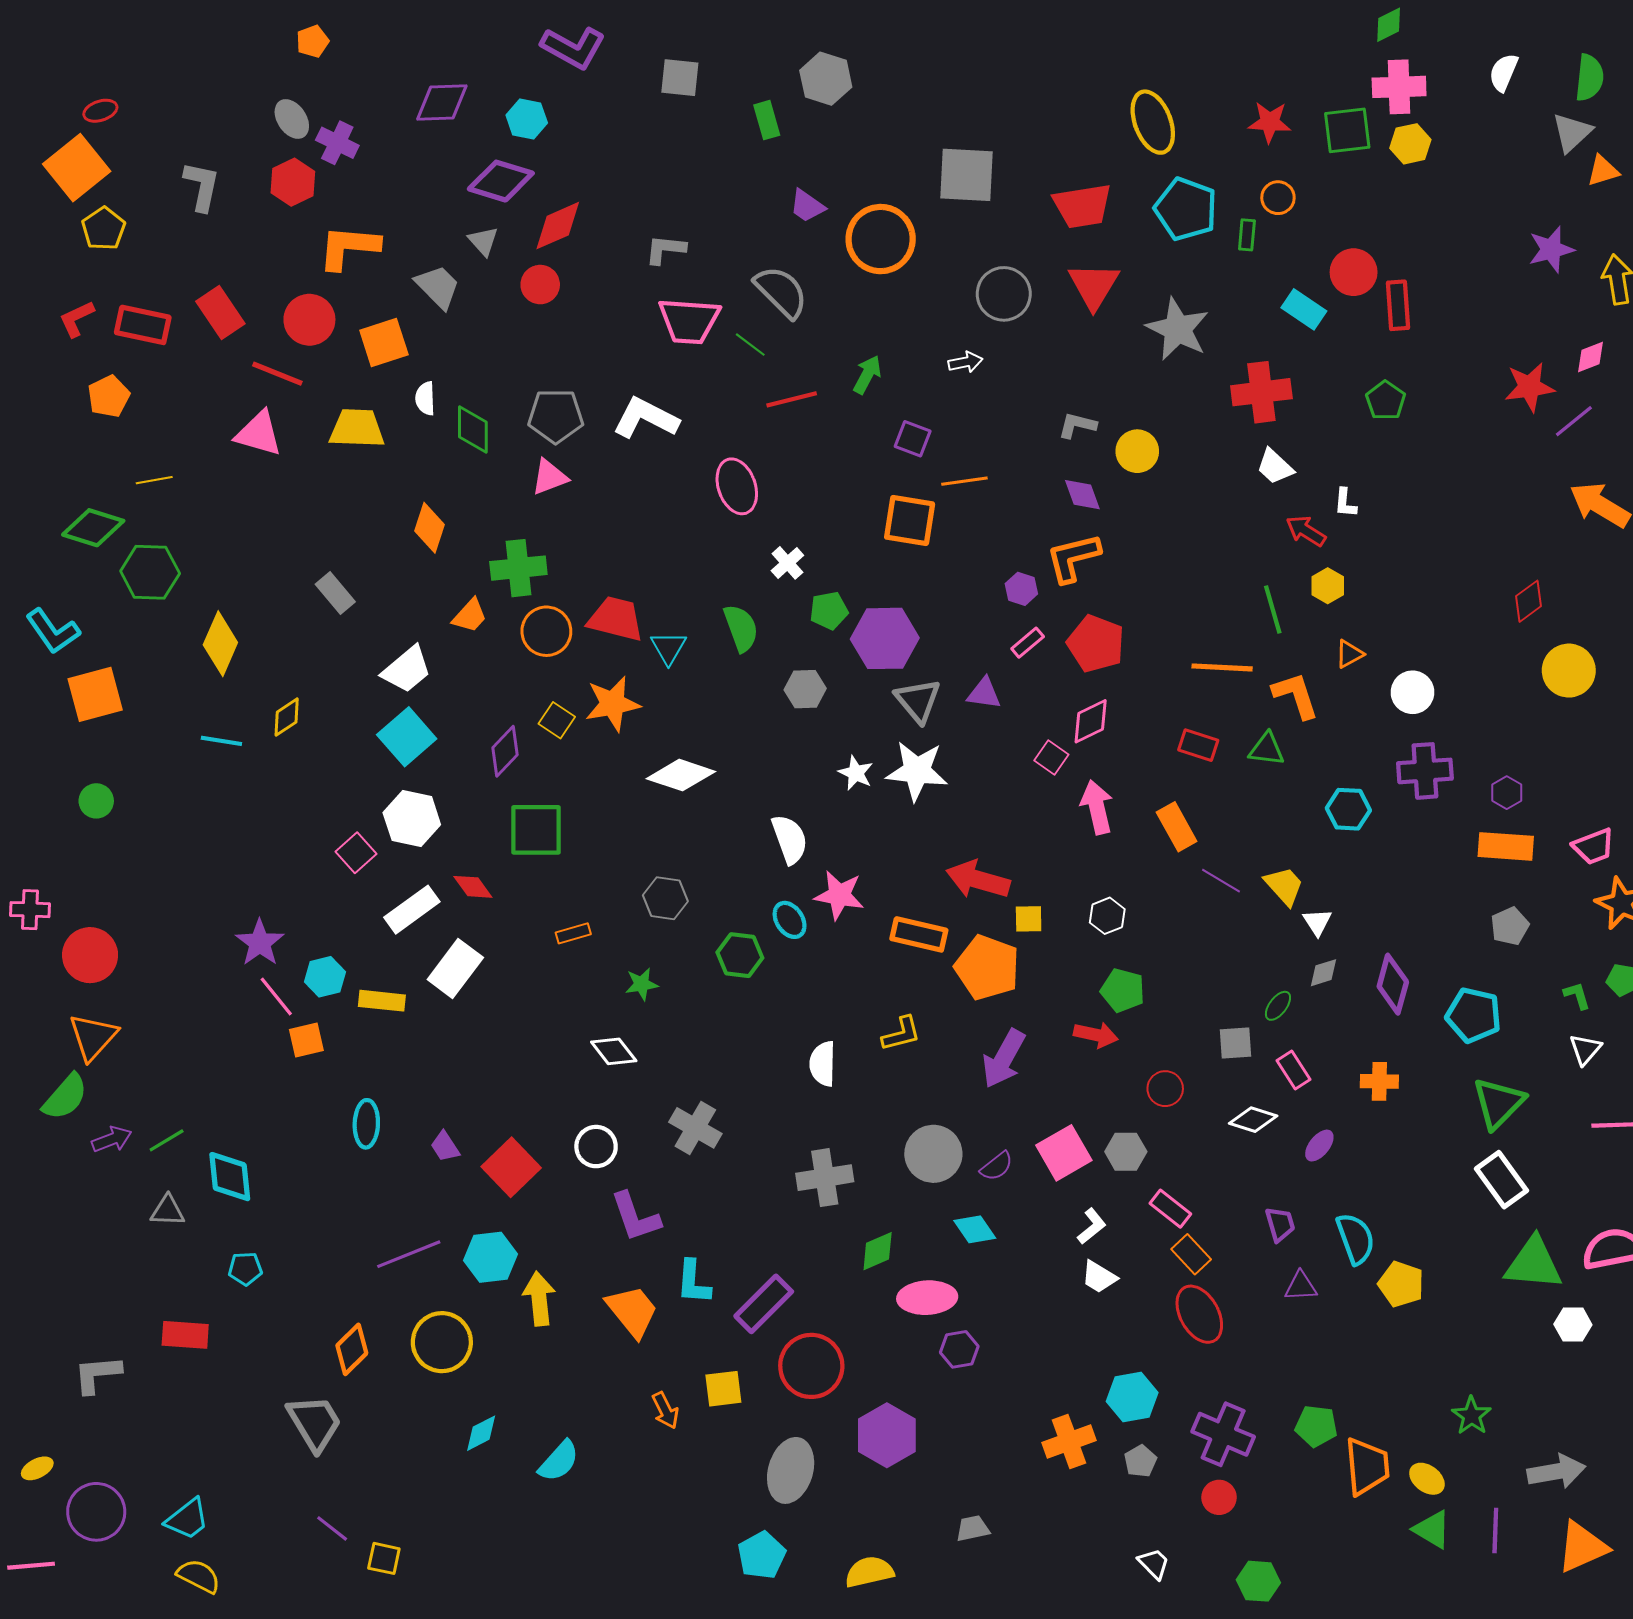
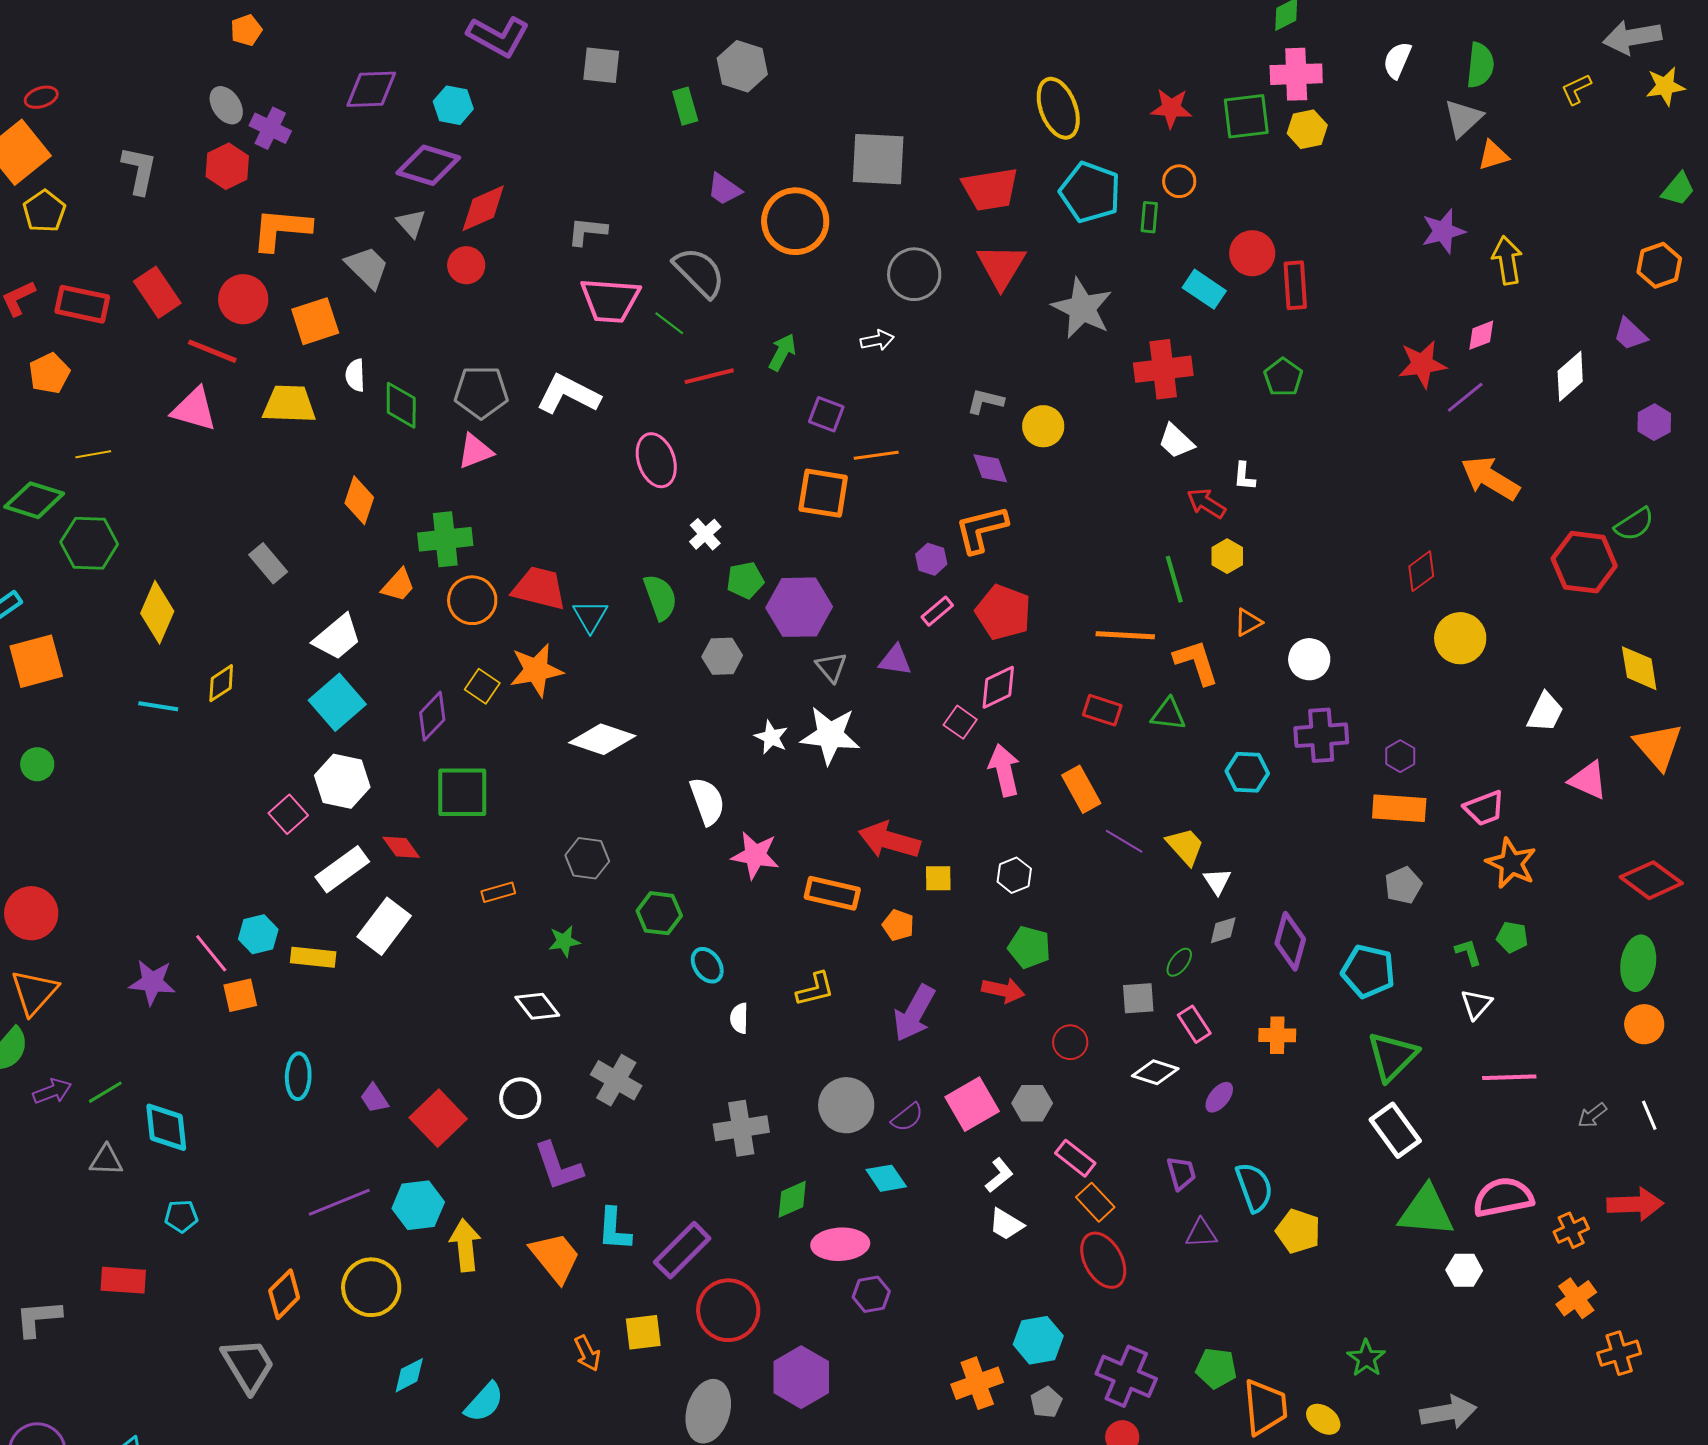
gray triangle: (918, 701) -> (831, 667), size x0.7
cyan ellipse: (790, 920) -> (707, 965), moved
purple star: (260, 943) -> (152, 982), moved, turned -30
orange pentagon: (987, 968) -> (898, 925), size x0.5
white semicircle: (823, 1064) -> (739, 1018), size x0.7

